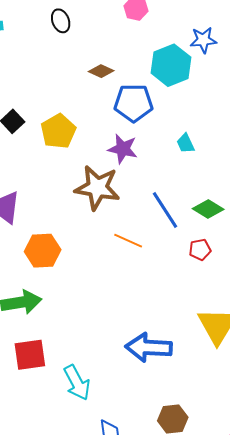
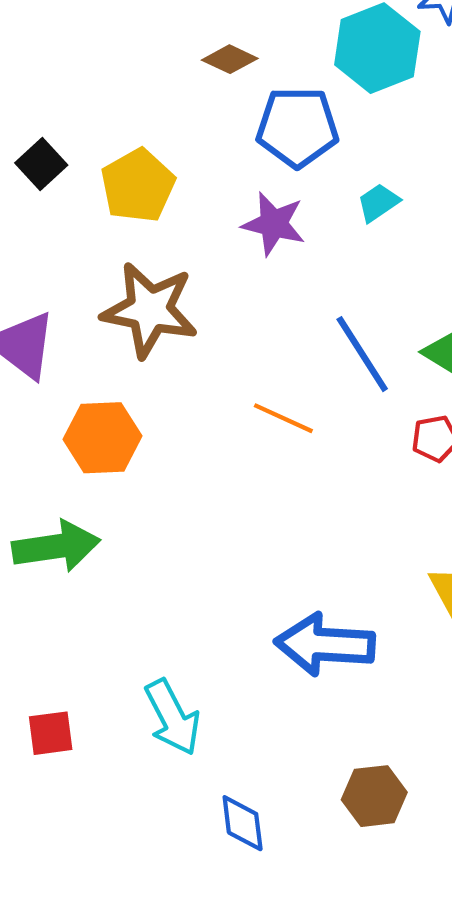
cyan trapezoid: (185, 143) -> (378, 203), moved, turned 80
brown star: (97, 188) -> (150, 310), moved
red square: (30, 355) -> (51, 733), moved, size x0.7

